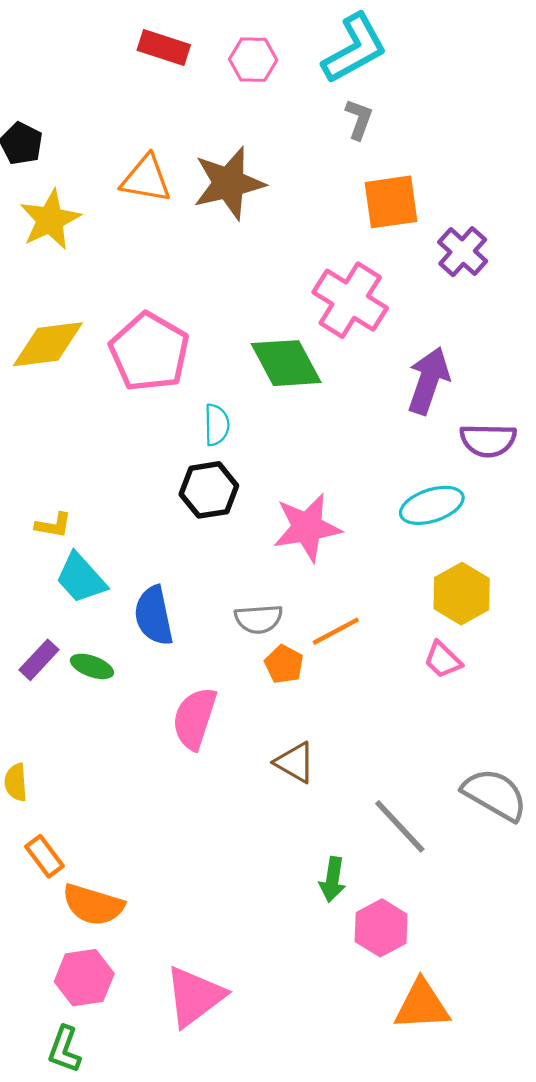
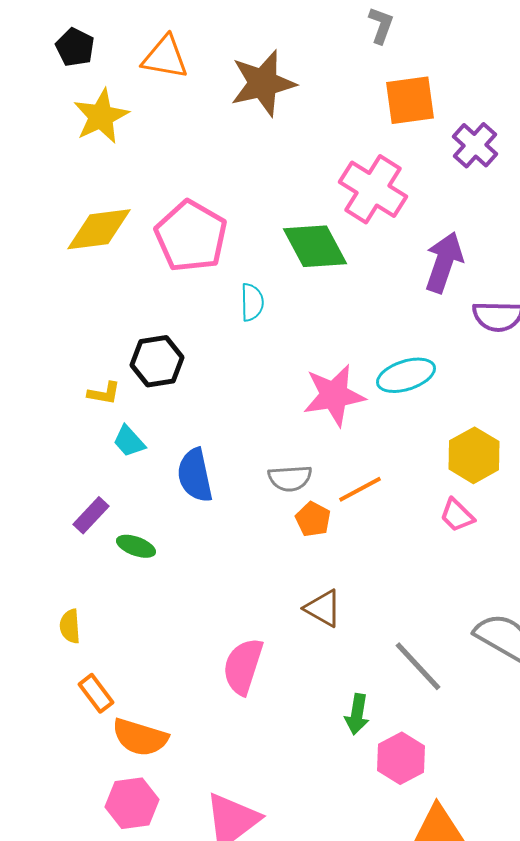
orange triangle: (146, 179) -> (165, 57), moved
black hexagon: (209, 490) -> (157, 361), moved
cyan ellipse: (432, 505) -> (406, 375), moved
cyan trapezoid: (81, 578) -> (129, 441), size x0.7
green ellipse: (92, 666) -> (136, 546), moved
pink semicircle: (195, 718) -> (243, 666), moved

